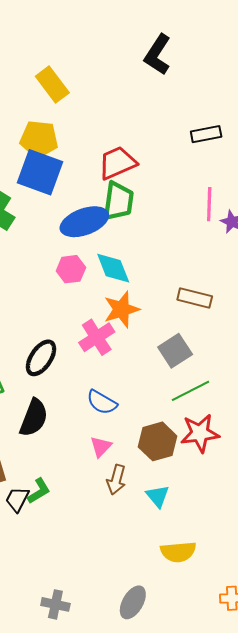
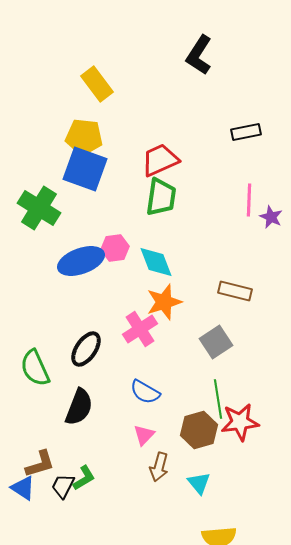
blue ellipse: (84, 222) -> (81, 261), moved
pink hexagon: (71, 269) -> (115, 248), moved
green line: (191, 391) -> (218, 399), moved, turned -72

